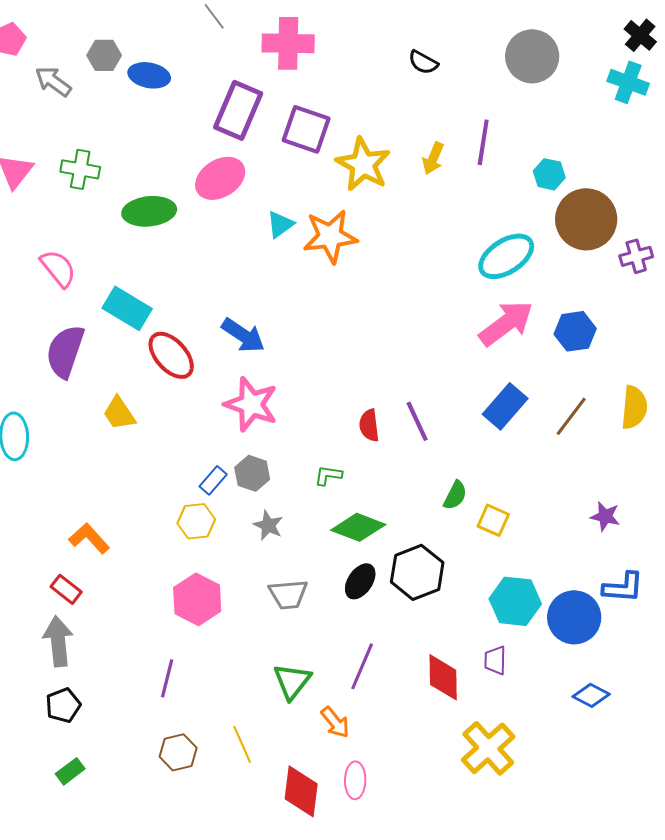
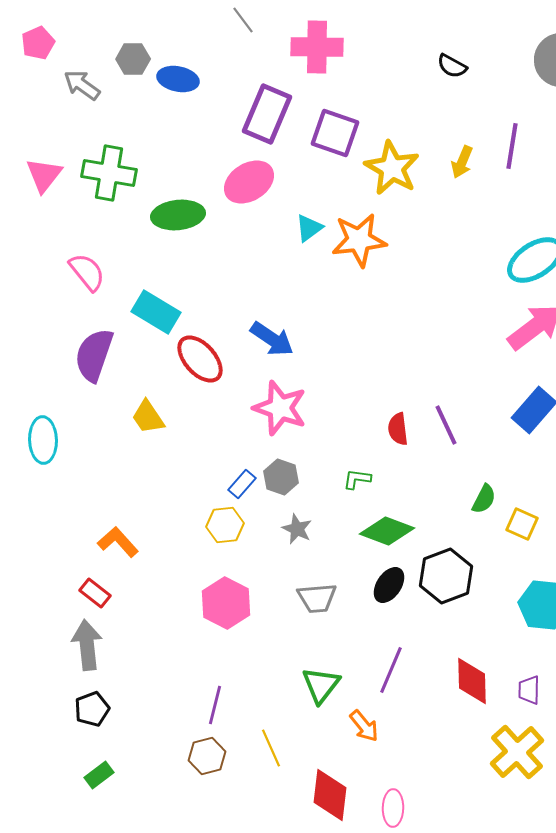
green cross: (80, 169) -> (109, 173), size x1.4
purple trapezoid: (495, 660) -> (529, 690), moved
purple line: (167, 678) -> (215, 705), moved
pink ellipse: (355, 780) -> (393, 808), moved

